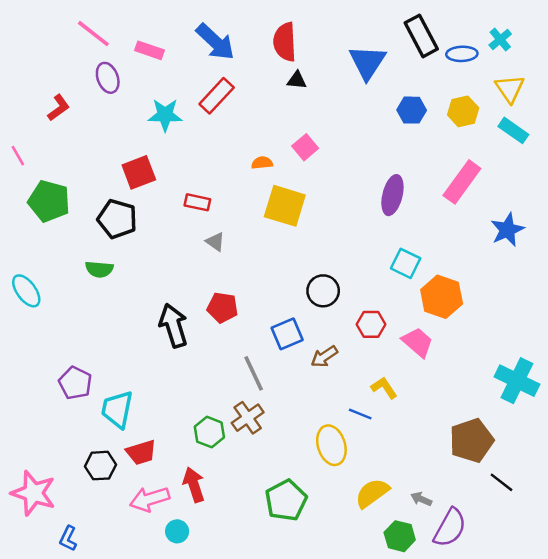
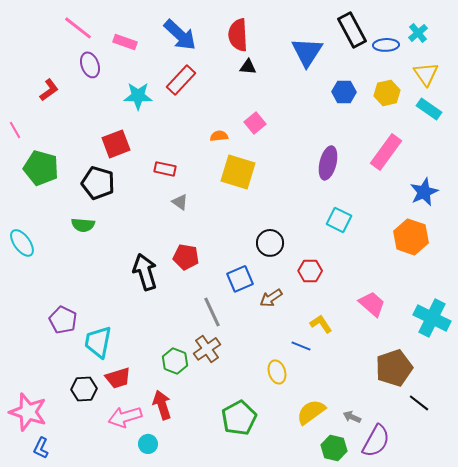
orange hexagon: (442, 297) -> (411, 237), moved
pink trapezoid: (418, 342) -> (372, 304), moved
yellow ellipse: (331, 445) -> (277, 372), size x0.7
blue L-shape: (68, 539) -> (41, 448), moved

